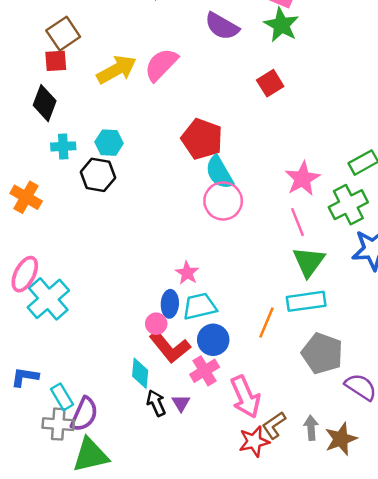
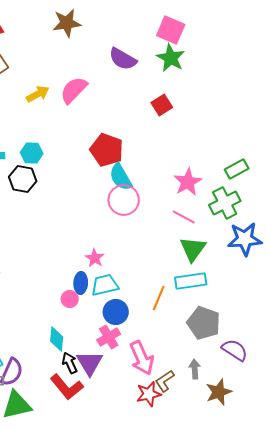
yellow arrow: (117, 70) -> (38, 94), size x0.7
pink line: (297, 222) -> (184, 217), turned -40
red L-shape: (170, 347) -> (67, 387), moved
purple triangle: (181, 403) -> (90, 363), size x1.8
gray arrow: (311, 428) -> (195, 369), moved

